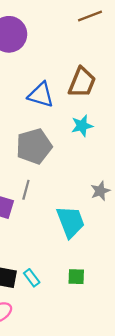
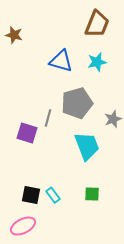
blue triangle: (41, 95) -> (61, 61), moved
gray pentagon: (34, 146) -> (77, 103), moved

